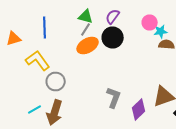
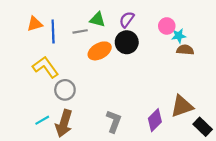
gray line: (86, 30) -> (80, 31), moved, turned 48
orange triangle: (14, 38) -> (35, 24), moved
gray L-shape: (114, 98) -> (114, 121), moved

